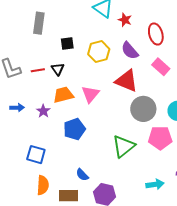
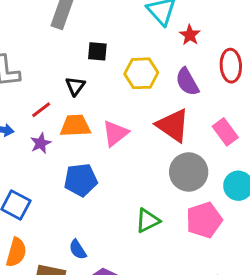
pink rectangle: (161, 67) -> (225, 132), moved
red line: (38, 70) -> (41, 110), moved, turned -40
pink pentagon: (160, 138) -> (204, 220), turned -30
green triangle: (124, 146) -> (148, 221), size x0.7

